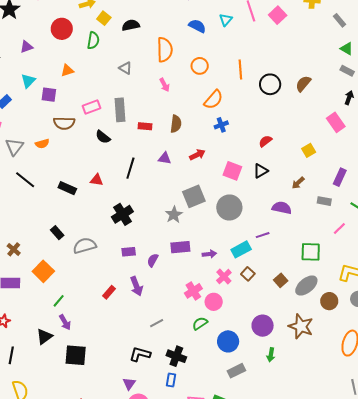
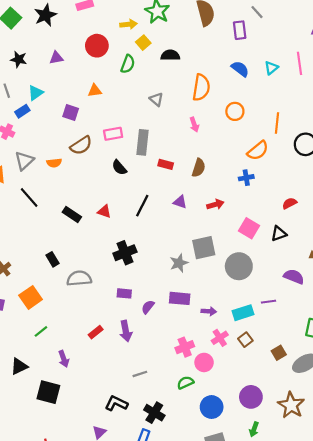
cyan triangle: (28, 81) -> (36, 93), moved
orange semicircle: (213, 100) -> (258, 151), moved
brown semicircle: (64, 123) -> (81, 145), turned -45
purple arrow: (65, 322) -> (64, 359), moved

